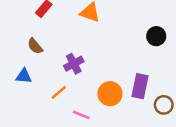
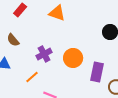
orange circle: (110, 94) -> (73, 58), moved

